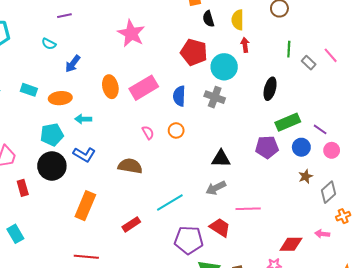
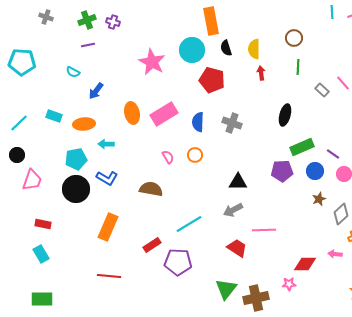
green line: (289, 49) -> (298, 67), moved
cyan circle: (224, 67) -> (192, 50), moved
red rectangle: (23, 188) -> (43, 224), moved, turned -63
purple pentagon: (189, 240) -> (178, 262), moved

